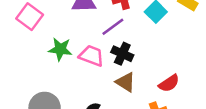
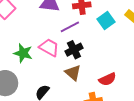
green star: (60, 49) -> (23, 53), moved
black cross: (122, 54) -> (74, 50), turned 30

